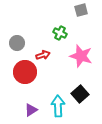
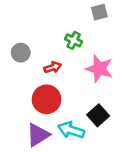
red circle: (25, 72) -> (47, 99), moved
cyan arrow: (58, 106) -> (71, 130), turned -70
purple triangle: (31, 110) -> (38, 135), size x1.5

